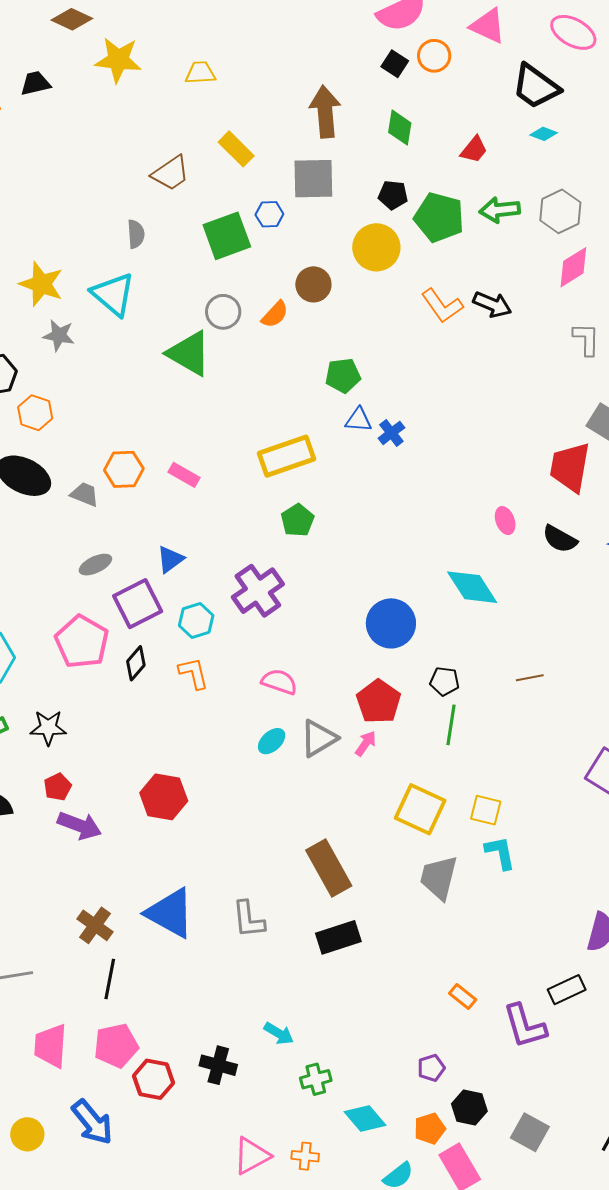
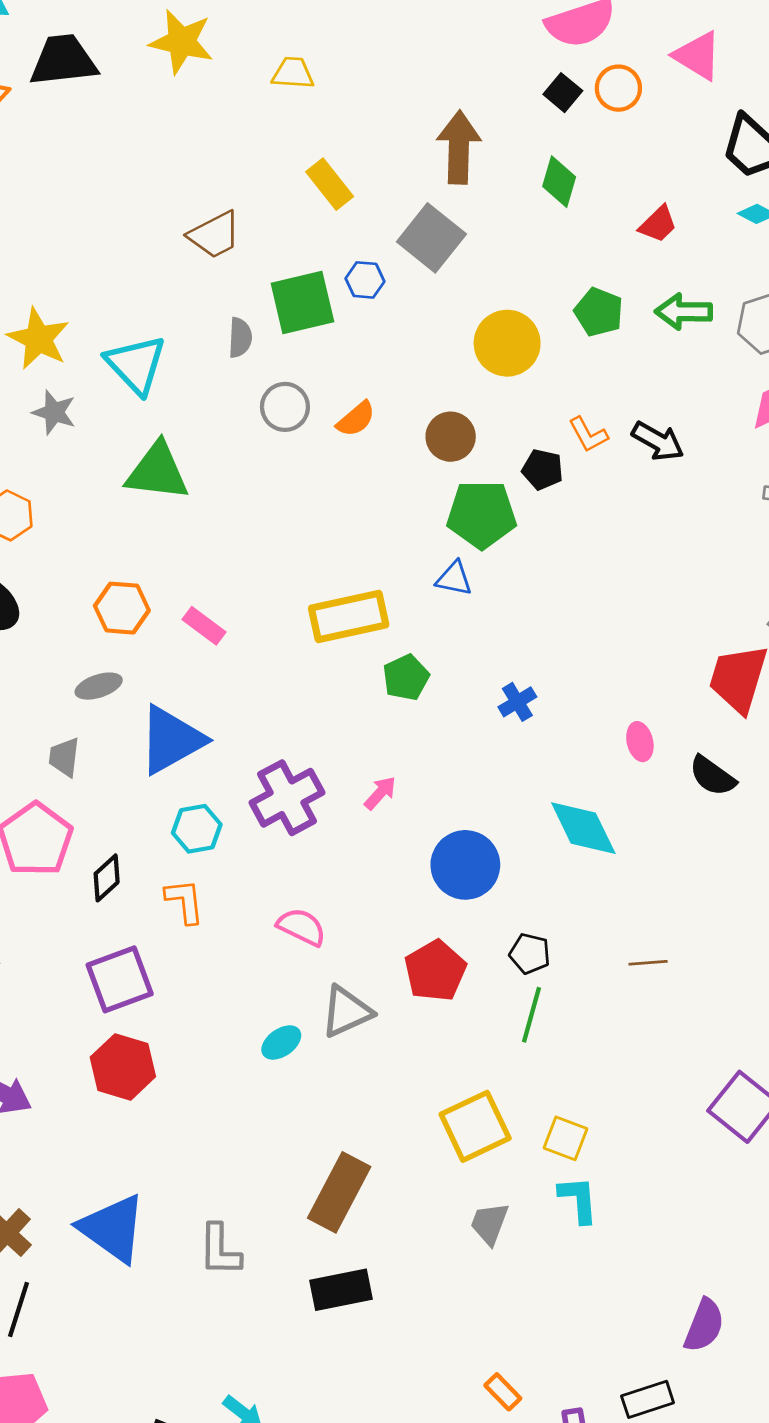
black trapezoid: (35, 83) -> (63, 60), size x1.6
brown trapezoid: (171, 173) -> (214, 235), moved
gray square: (313, 179) -> (431, 238), turned 33
black pentagon: (393, 195) -> (543, 470), moved
green pentagon: (439, 217) -> (599, 312), size x0.7
gray semicircle: (136, 234) -> (240, 338), moved
brown circle: (313, 284) -> (451, 437), moved
orange L-shape: (442, 306) -> (588, 435), size x0.7
green triangle: (189, 353) -> (157, 472), moved, turned -30
green pentagon: (343, 375) -> (482, 514), moved, size x1.4
blue cross: (391, 433) -> (517, 702), moved
gray trapezoid: (85, 494) -> (64, 757), moved, turned -112
green pentagon: (297, 520) -> (406, 677), moved
blue triangle: (170, 559) -> (171, 740), size x1.8
gray ellipse: (95, 565) -> (99, 686), moved
purple square: (138, 604) -> (120, 979), moved
cyan ellipse: (272, 741) -> (281, 1042), moved
pink arrow: (366, 744) -> (380, 793), moved
yellow square: (420, 809) -> (475, 1126), turned 33
brown rectangle: (329, 868) -> (339, 1192), turned 50
gray trapezoid: (439, 878) -> (489, 1224), size x0.7

